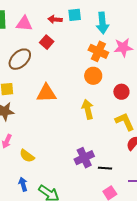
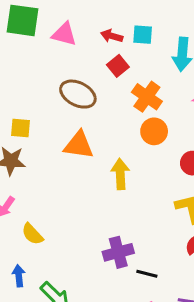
red square: (47, 42) -> (118, 66), moved
orange cross: (98, 51) -> (147, 97), moved
brown ellipse: (20, 59) -> (78, 94), moved, turned 60
yellow arrow: (88, 109) -> (120, 174), moved

